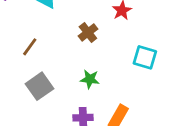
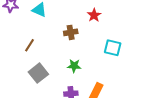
brown cross: (88, 32) -> (71, 32), turned 32

